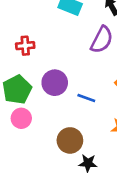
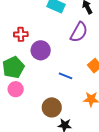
purple circle: (55, 83) -> (41, 50), moved

